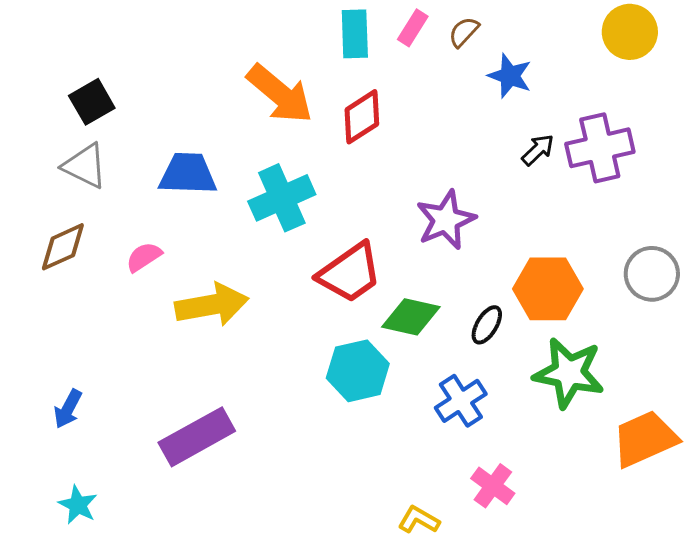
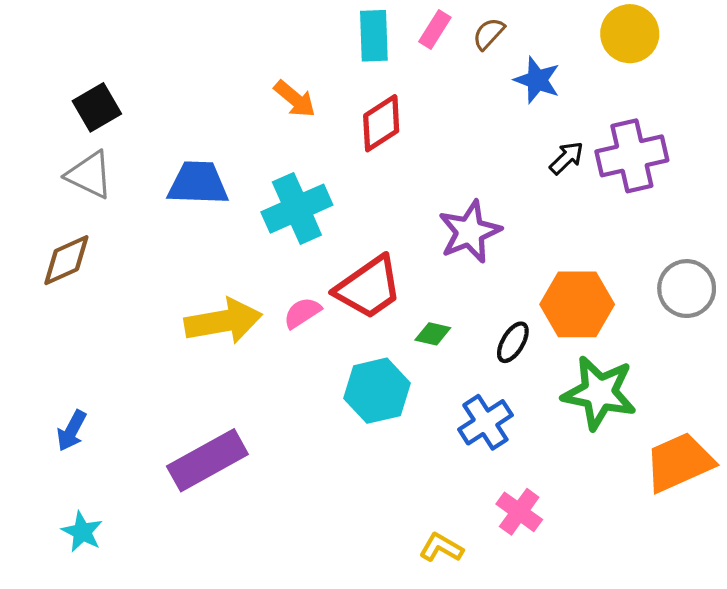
yellow circle: (630, 32) -> (630, 34), moved
orange arrow: (280, 94) -> (295, 99), size x0.6
pink semicircle: (144, 257) -> (302, 313), moved
green diamond: (411, 317) -> (433, 334), size x0.6

